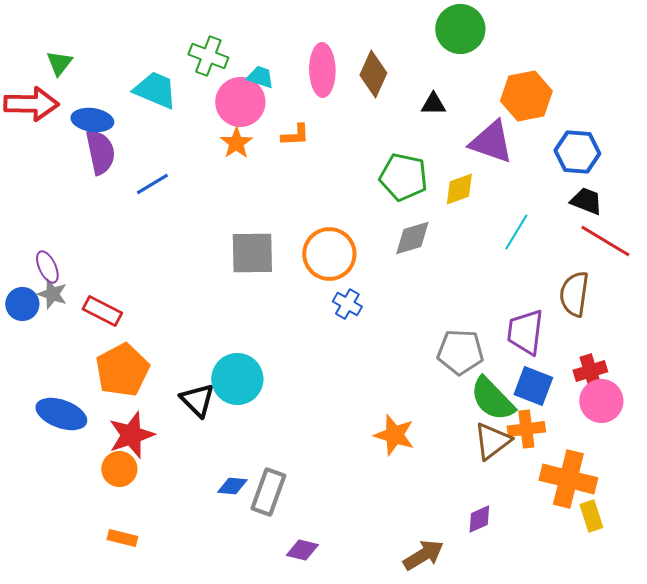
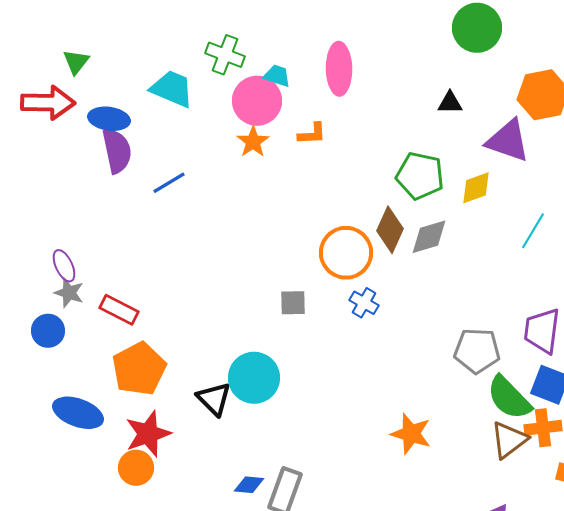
brown diamond: (373, 74) -> (390, 230), moved
gray square: (252, 253) -> (293, 303), moved, size x0.6
blue circle: (22, 304) -> (48, 331), moved

